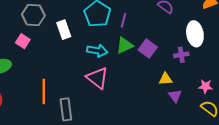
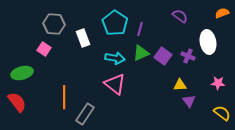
purple cross: (181, 55) -> (188, 56), moved, turned 32
pink star: (205, 86) -> (218, 83), moved
gray rectangle: (66, 109) -> (85, 114), turned 40

